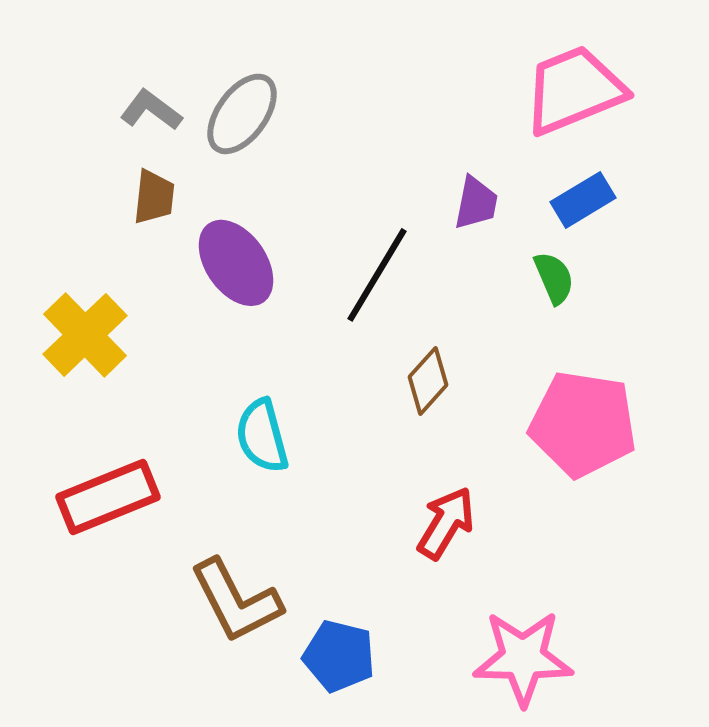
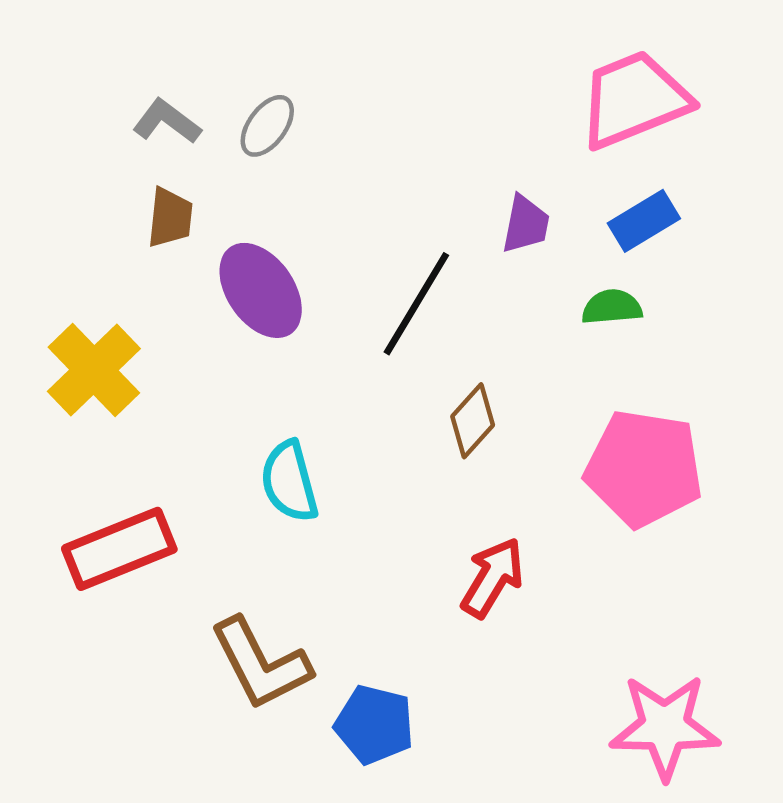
gray ellipse: (242, 114) -> (267, 126), size x0.7
green semicircle: (554, 278) -> (612, 307), turned -72
pink star: (523, 658) -> (665, 727), moved

